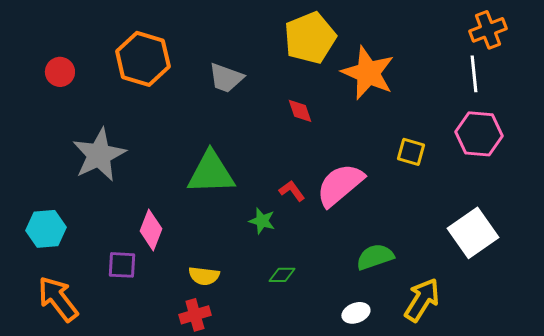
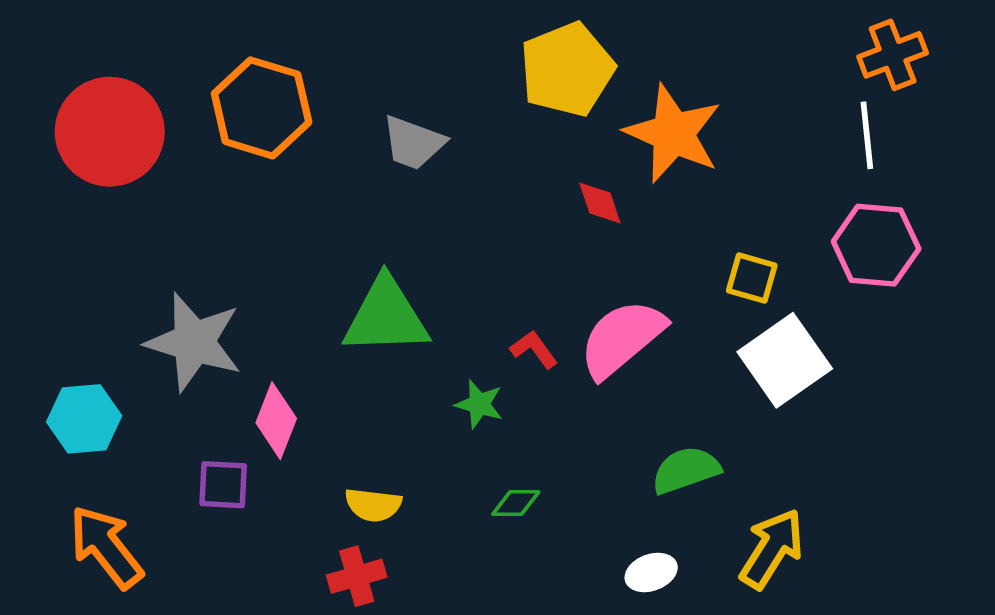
red circle: (60, 72) -> (110, 132), size x2.0
red diamond: (300, 111) -> (600, 203), moved
gray star: (99, 155) -> (194, 342), moved, turned -30
white square: (473, 233) -> (785, 360), moved

